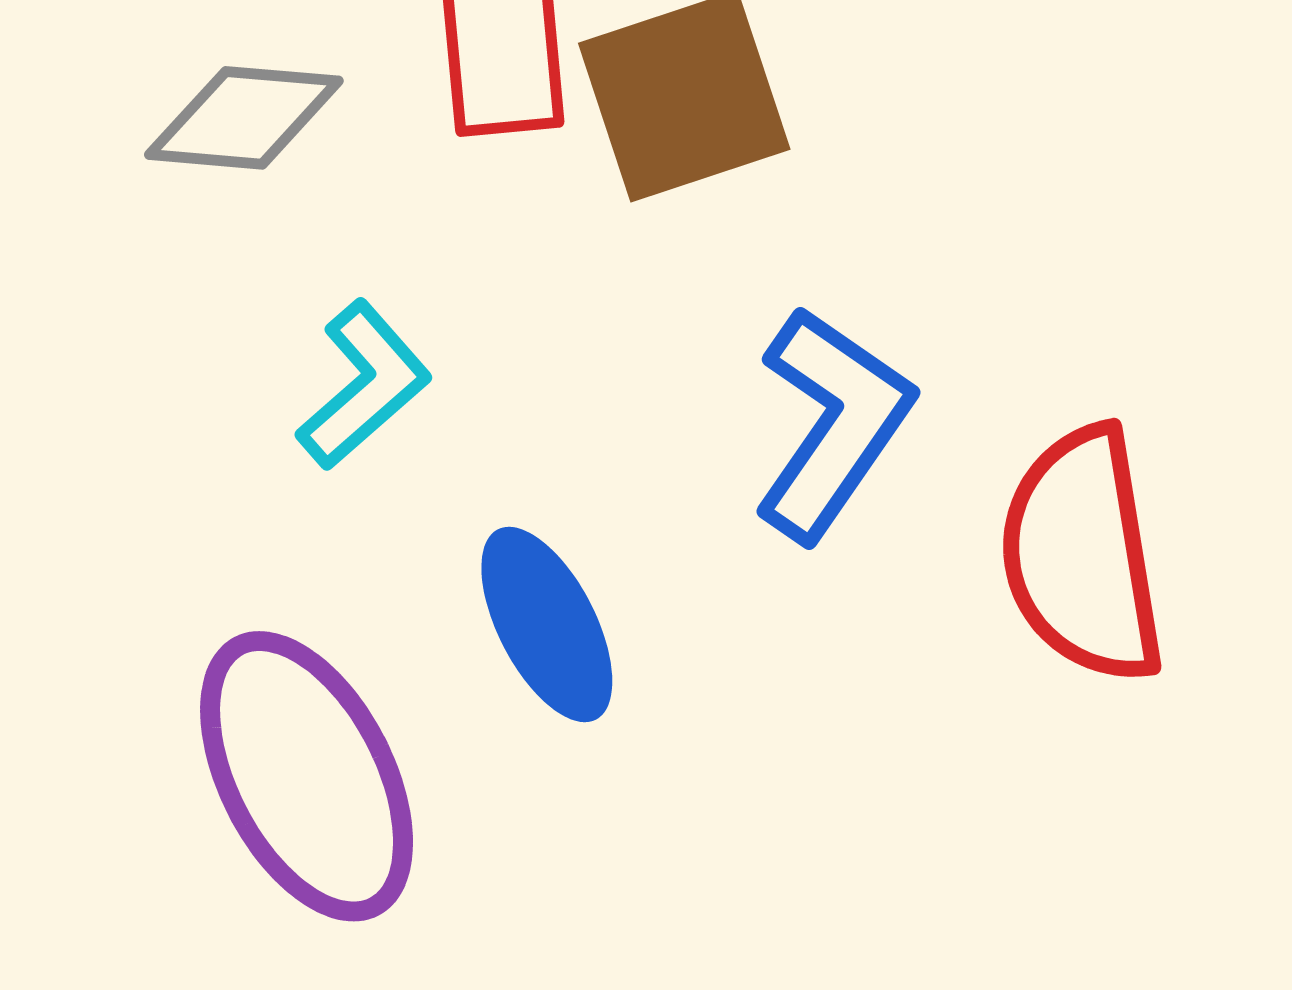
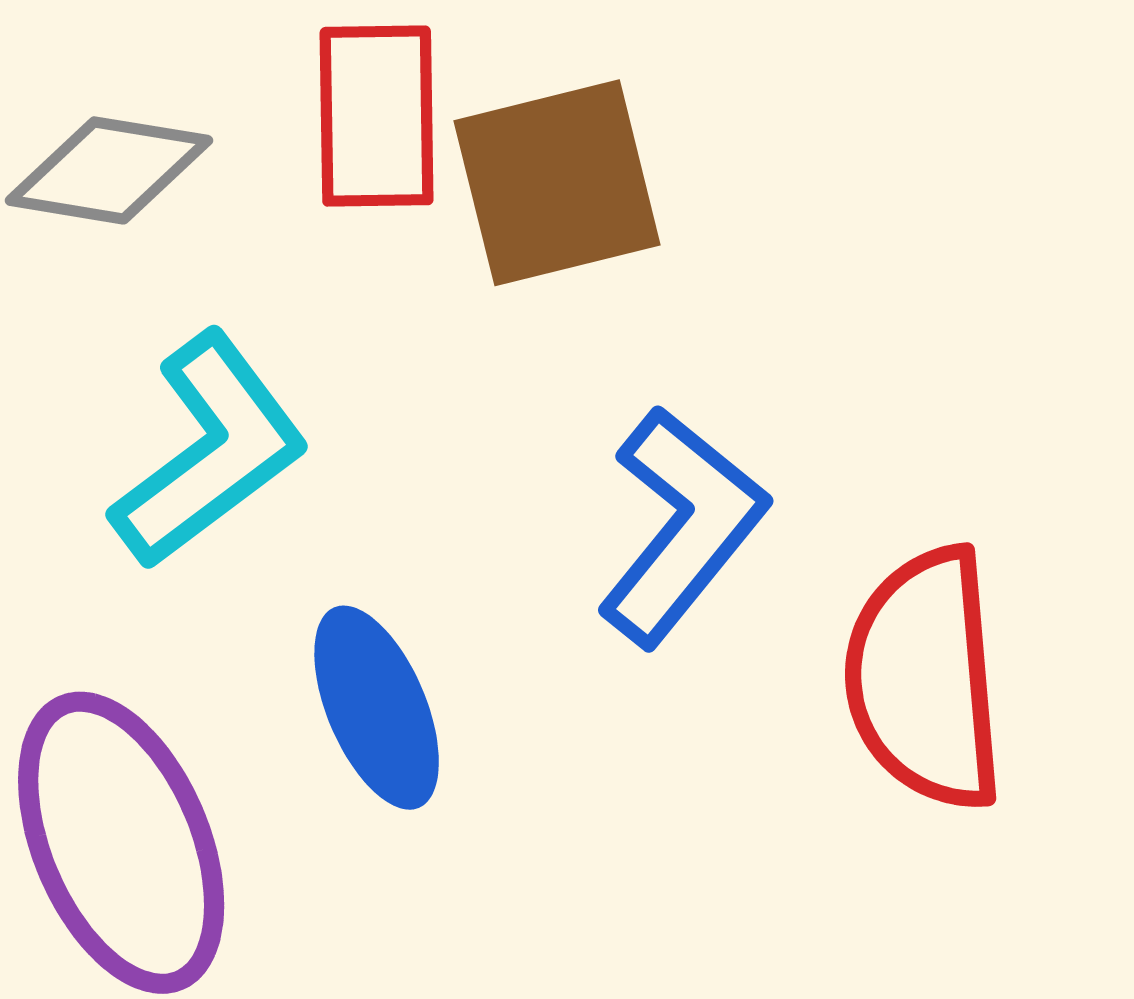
cyan L-shape: (364, 385) -> (210, 451), size x1.4

